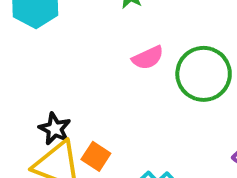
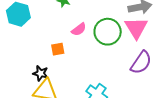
orange square: (96, 156) -> (58, 49), moved, turned -32

